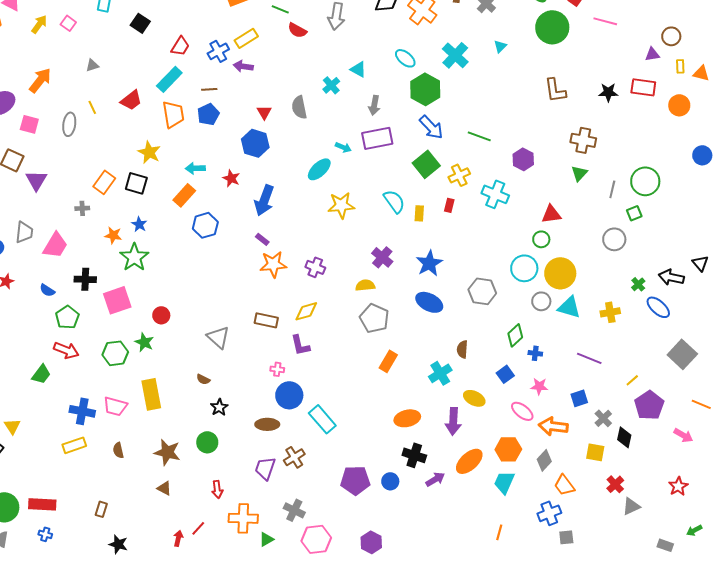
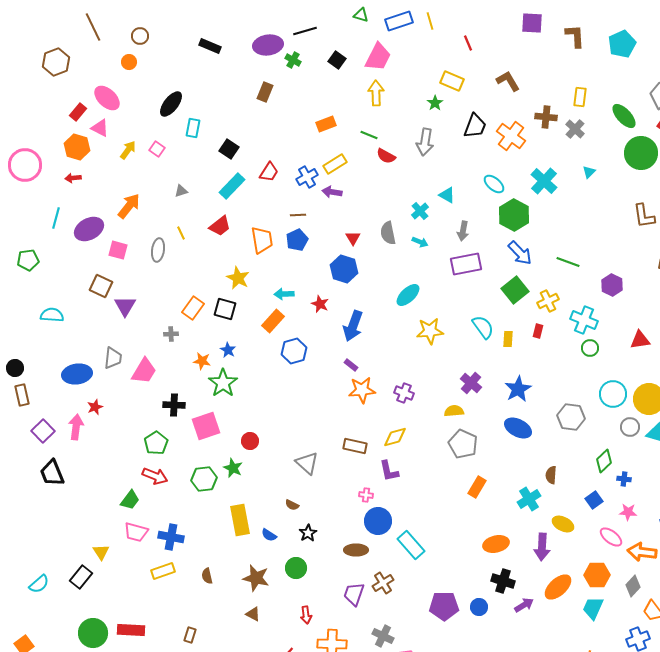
cyan rectangle: (169, 79) -> (232, 186), moved
cyan arrow: (343, 147) -> (420, 242), moved
green circle: (541, 239) -> (590, 348), moved
blue semicircle: (47, 290) -> (269, 535), moved
pink trapezoid: (115, 406) -> (136, 532), moved

